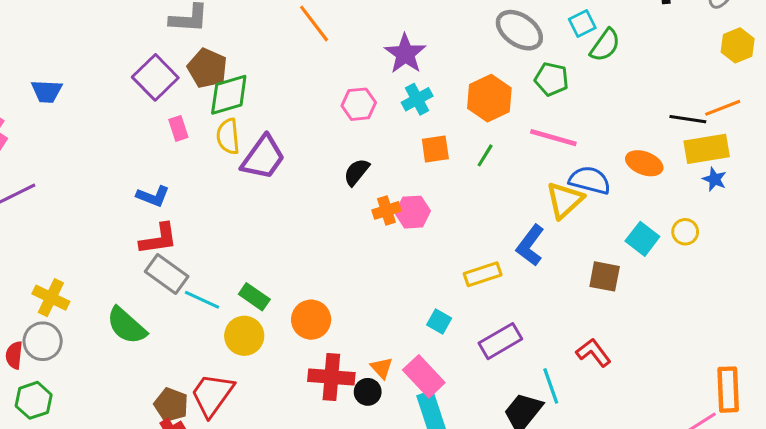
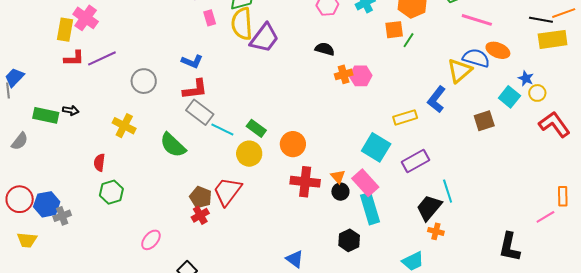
yellow semicircle: (228, 136) -> (242, 24), size x1.4
pink line: (553, 138) -> (477, 20), moved
orange square: (435, 149) -> (394, 30), moved
orange ellipse: (644, 163) -> (498, 50), moved
black semicircle: (357, 172) -> (325, 49), turned 66
blue star: (715, 179) -> (526, 78), moved
brown square: (605, 276) -> (484, 121), turned -30
cyan square: (439, 321) -> (376, 147), size x1.8
gray circle: (43, 341) -> (144, 81), moved
red L-shape: (594, 353) -> (554, 124), moved, size x1.4
orange rectangle: (728, 390) -> (563, 196), size x0.7
black circle: (368, 392) -> (340, 192), moved

